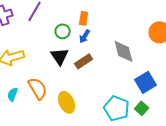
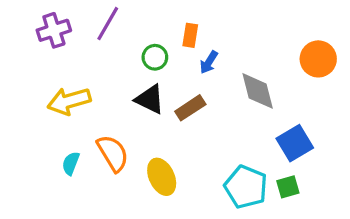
blue arrow: (85, 36) -> (209, 62), moved
black triangle: (60, 56) -> (150, 99), turned -30
green square: (142, 108) -> (288, 187), turned 32

